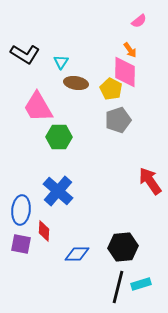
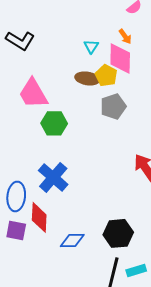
cyan triangle: (61, 62) -> (91, 46), moved
brown ellipse: (76, 83) -> (87, 78), moved
red diamond: (44, 231) -> (39, 217), size x1.4

